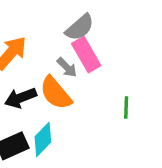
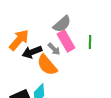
black arrow: (20, 98) -> (32, 52), moved
green line: (126, 107) -> (90, 42), moved

